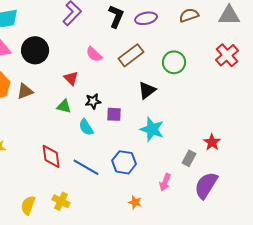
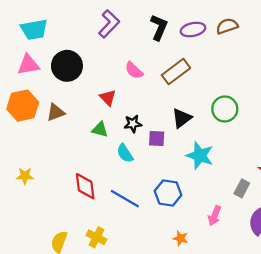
brown semicircle: (189, 15) -> (227, 26), moved
green circle: (174, 62) -> (225, 109), moved
black triangle: (147, 90) -> (182, 118), moved

